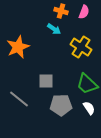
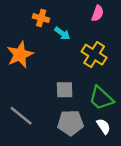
orange cross: (61, 11) -> (41, 18), moved
gray square: (46, 81) -> (65, 90), moved

